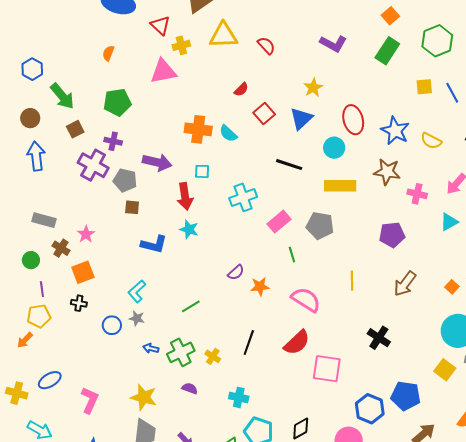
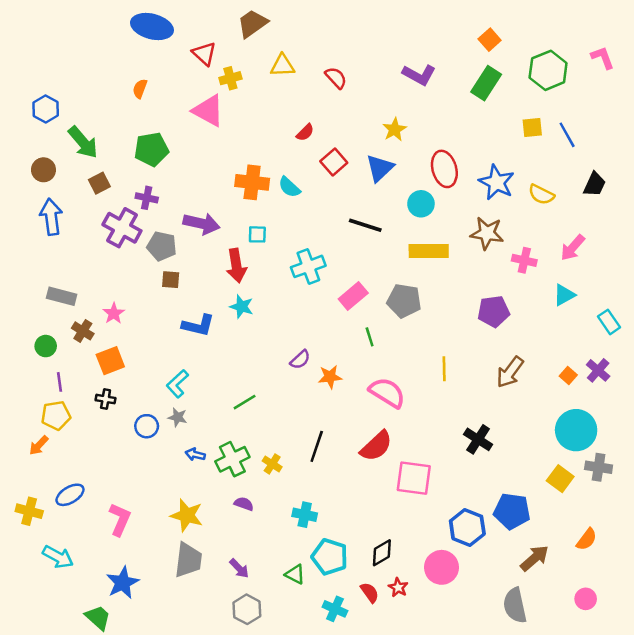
yellow triangle: (223, 35) -> (282, 66), size x0.7
pink triangle: (163, 71) -> (208, 111), turned 40

